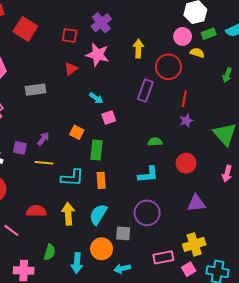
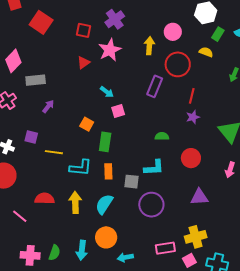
green rectangle: (209, 34) -> (218, 34), turned -40
pink circle: (183, 36) -> (173, 32), moved
pink star: (98, 55) -> (110, 50), turned 30
gray rectangle: (36, 90) -> (36, 80), moved
purple arrow: (43, 139) -> (48, 106), moved
gray square: (123, 233) -> (131, 182), moved
green semicircle: (50, 252) -> (54, 253), moved

